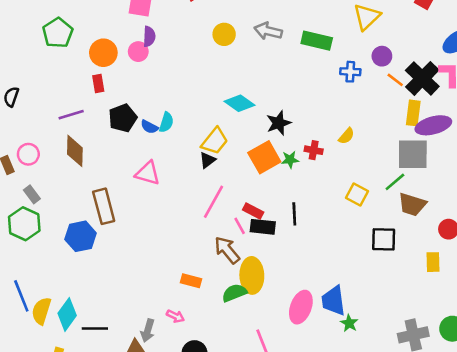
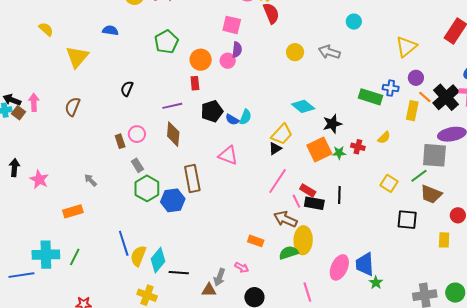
green rectangle: (317, 41) -> (371, 97), moved
yellow rectangle: (413, 113) -> (412, 111), moved
green hexagon: (24, 224) -> (147, 188), moved
brown arrow: (227, 250) -> (285, 219), turned -30

